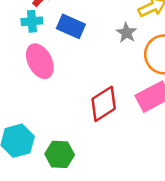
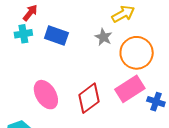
pink ellipse: (40, 61) -> (46, 95), moved

